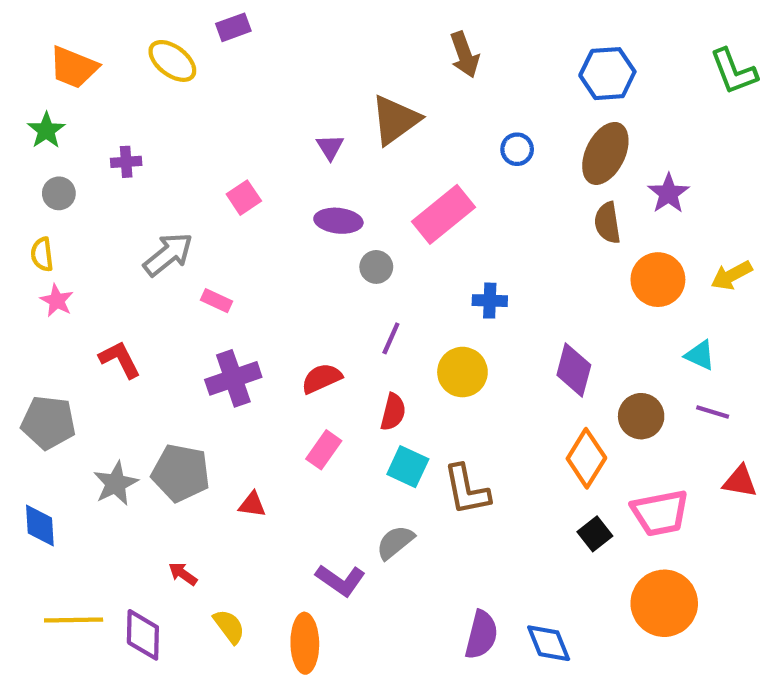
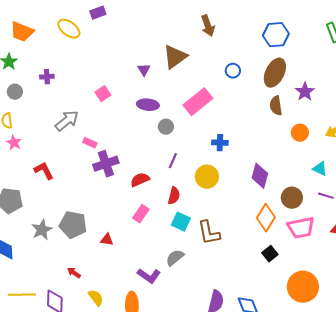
orange circle: (658, 280) -> (300, 133), size x0.7
purple cross: (233, 378) -> (106, 164), moved
pink trapezoid: (660, 513) -> (301, 228), moved

